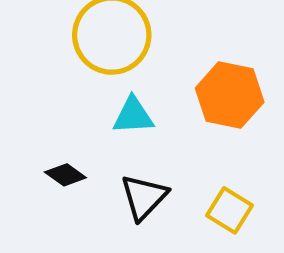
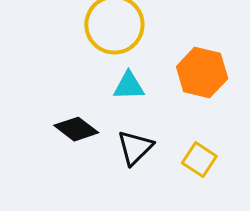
black diamond: (65, 175) -> (76, 129), size x1.4

